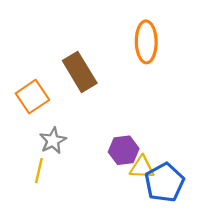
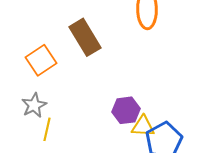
gray star: (53, 141) -> (34, 105), moved

